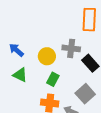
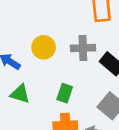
yellow circle: (47, 56) -> (44, 47), moved

